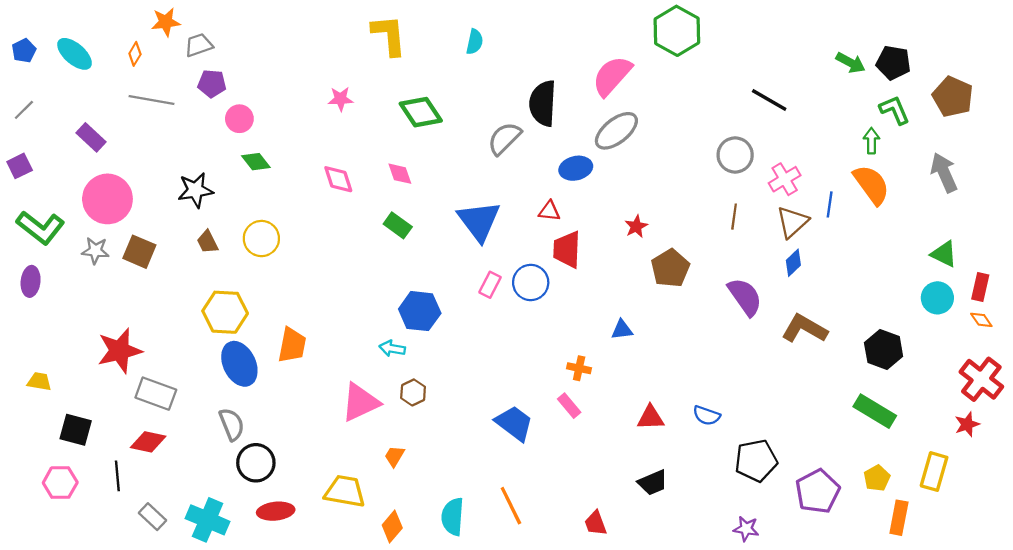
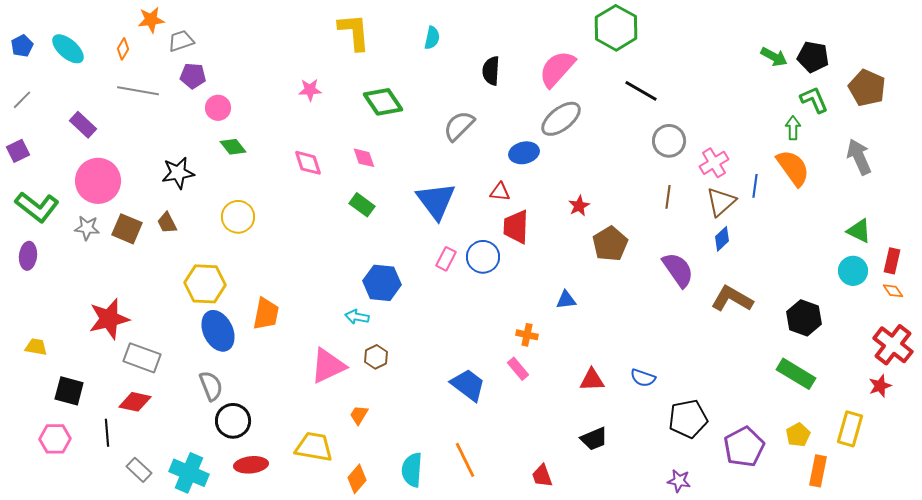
black line: (769, 100) -> (641, 91), moved
black semicircle: (543, 103) -> (491, 71), moved, size x0.7
brown trapezoid: (208, 242) -> (167, 223), moved

